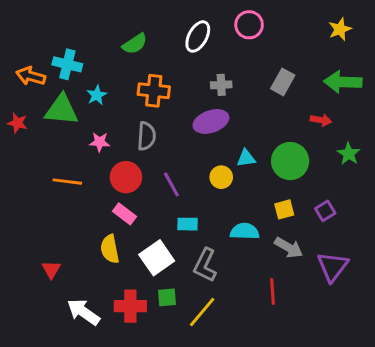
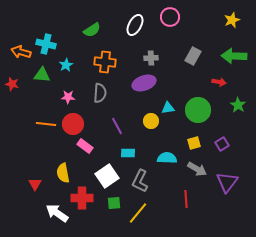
green triangle: (61, 110) -> (42, 75), size x0.7
red circle: (126, 177) -> (73, 124), moved
yellow semicircle: (110, 249) -> (63, 173), moved
red cross: (130, 306) -> (82, 198), moved

